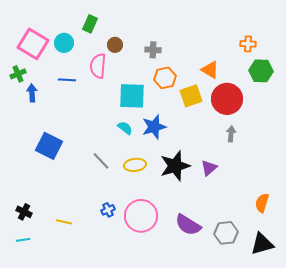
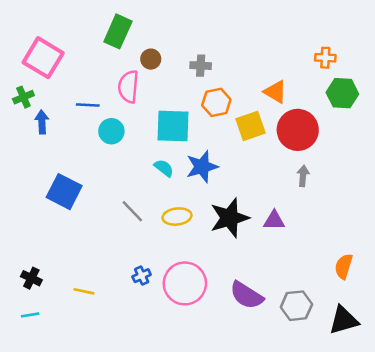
green rectangle: (90, 24) -> (118, 31), size x1.4
cyan circle: (64, 43) -> (111, 131), moved
purple triangle: (209, 168) -> (274, 220), turned 42

